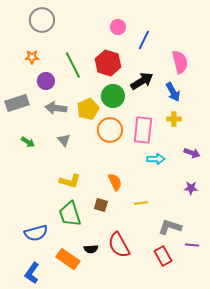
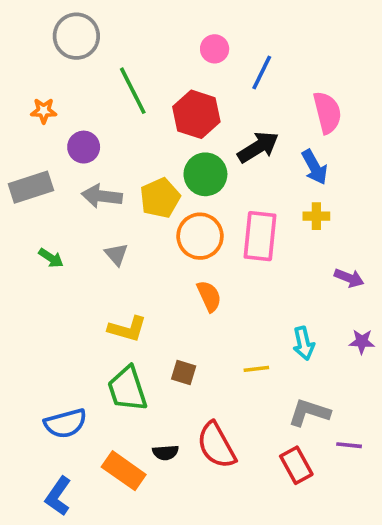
orange star: (32, 57) -> (44, 111), moved
green line: (73, 65) -> (133, 91), moved
cyan arrow: (156, 159) -> (304, 343), moved, turned 78
orange semicircle: (115, 182) -> (209, 296), moved
purple star: (191, 188) -> (362, 342), moved

